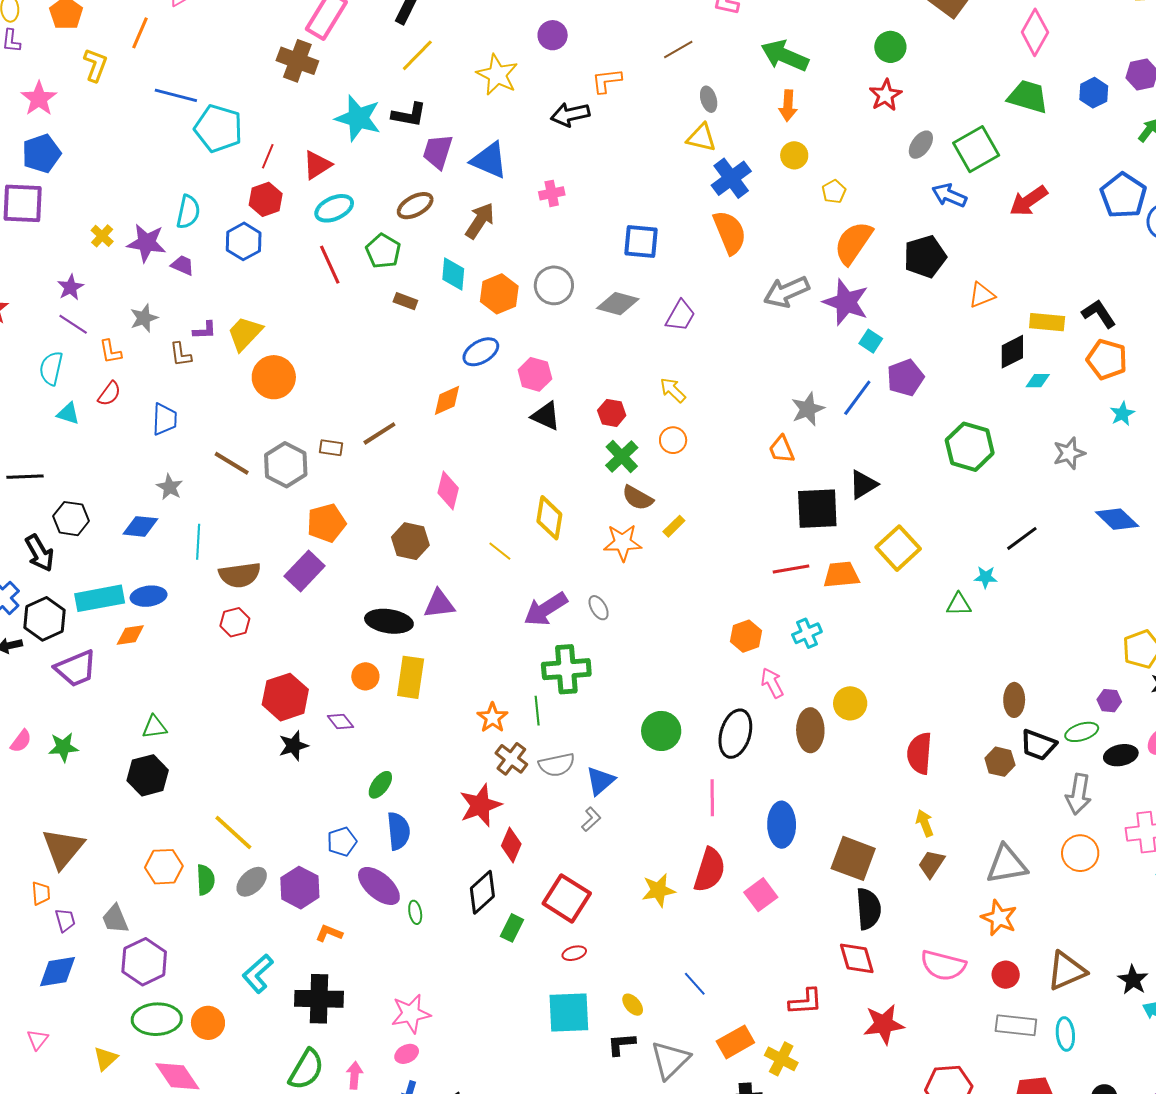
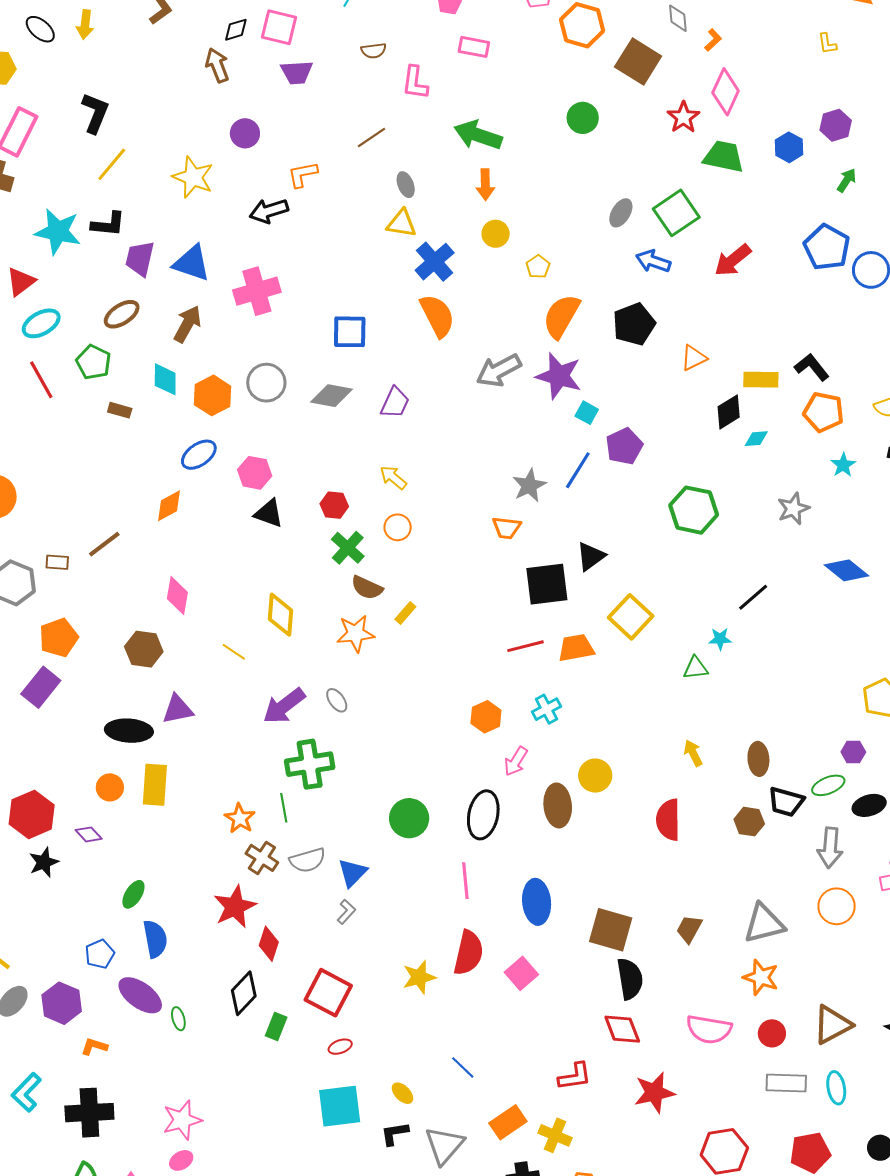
red star: (886, 95) -> (683, 117), moved
pink cross: (552, 193) -> (257, 291), size x1.8
orange trapezoid: (782, 449) -> (506, 528), turned -56
pink arrow: (772, 683) -> (516, 761), turned -116
yellow arrow: (925, 823) -> (693, 753), moved

